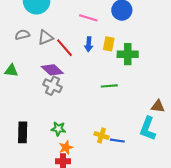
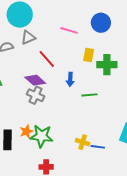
gray triangle: (45, 37) -> (28, 37), moved
blue arrow: (89, 44) -> (70, 79), moved
green star: (58, 129) -> (41, 136), size x1.6
orange star: (66, 148) -> (26, 131), moved

